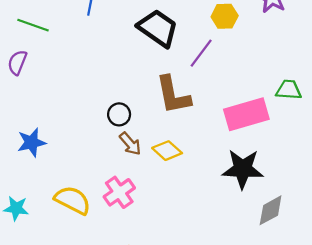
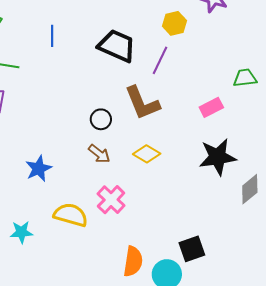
black circle: (119, 114) -> (101, 119), moved
pink rectangle: (246, 114) -> (211, 107), size x0.6
blue star: (32, 142) -> (39, 168), moved
brown arrow: (130, 144) -> (99, 154), moved

